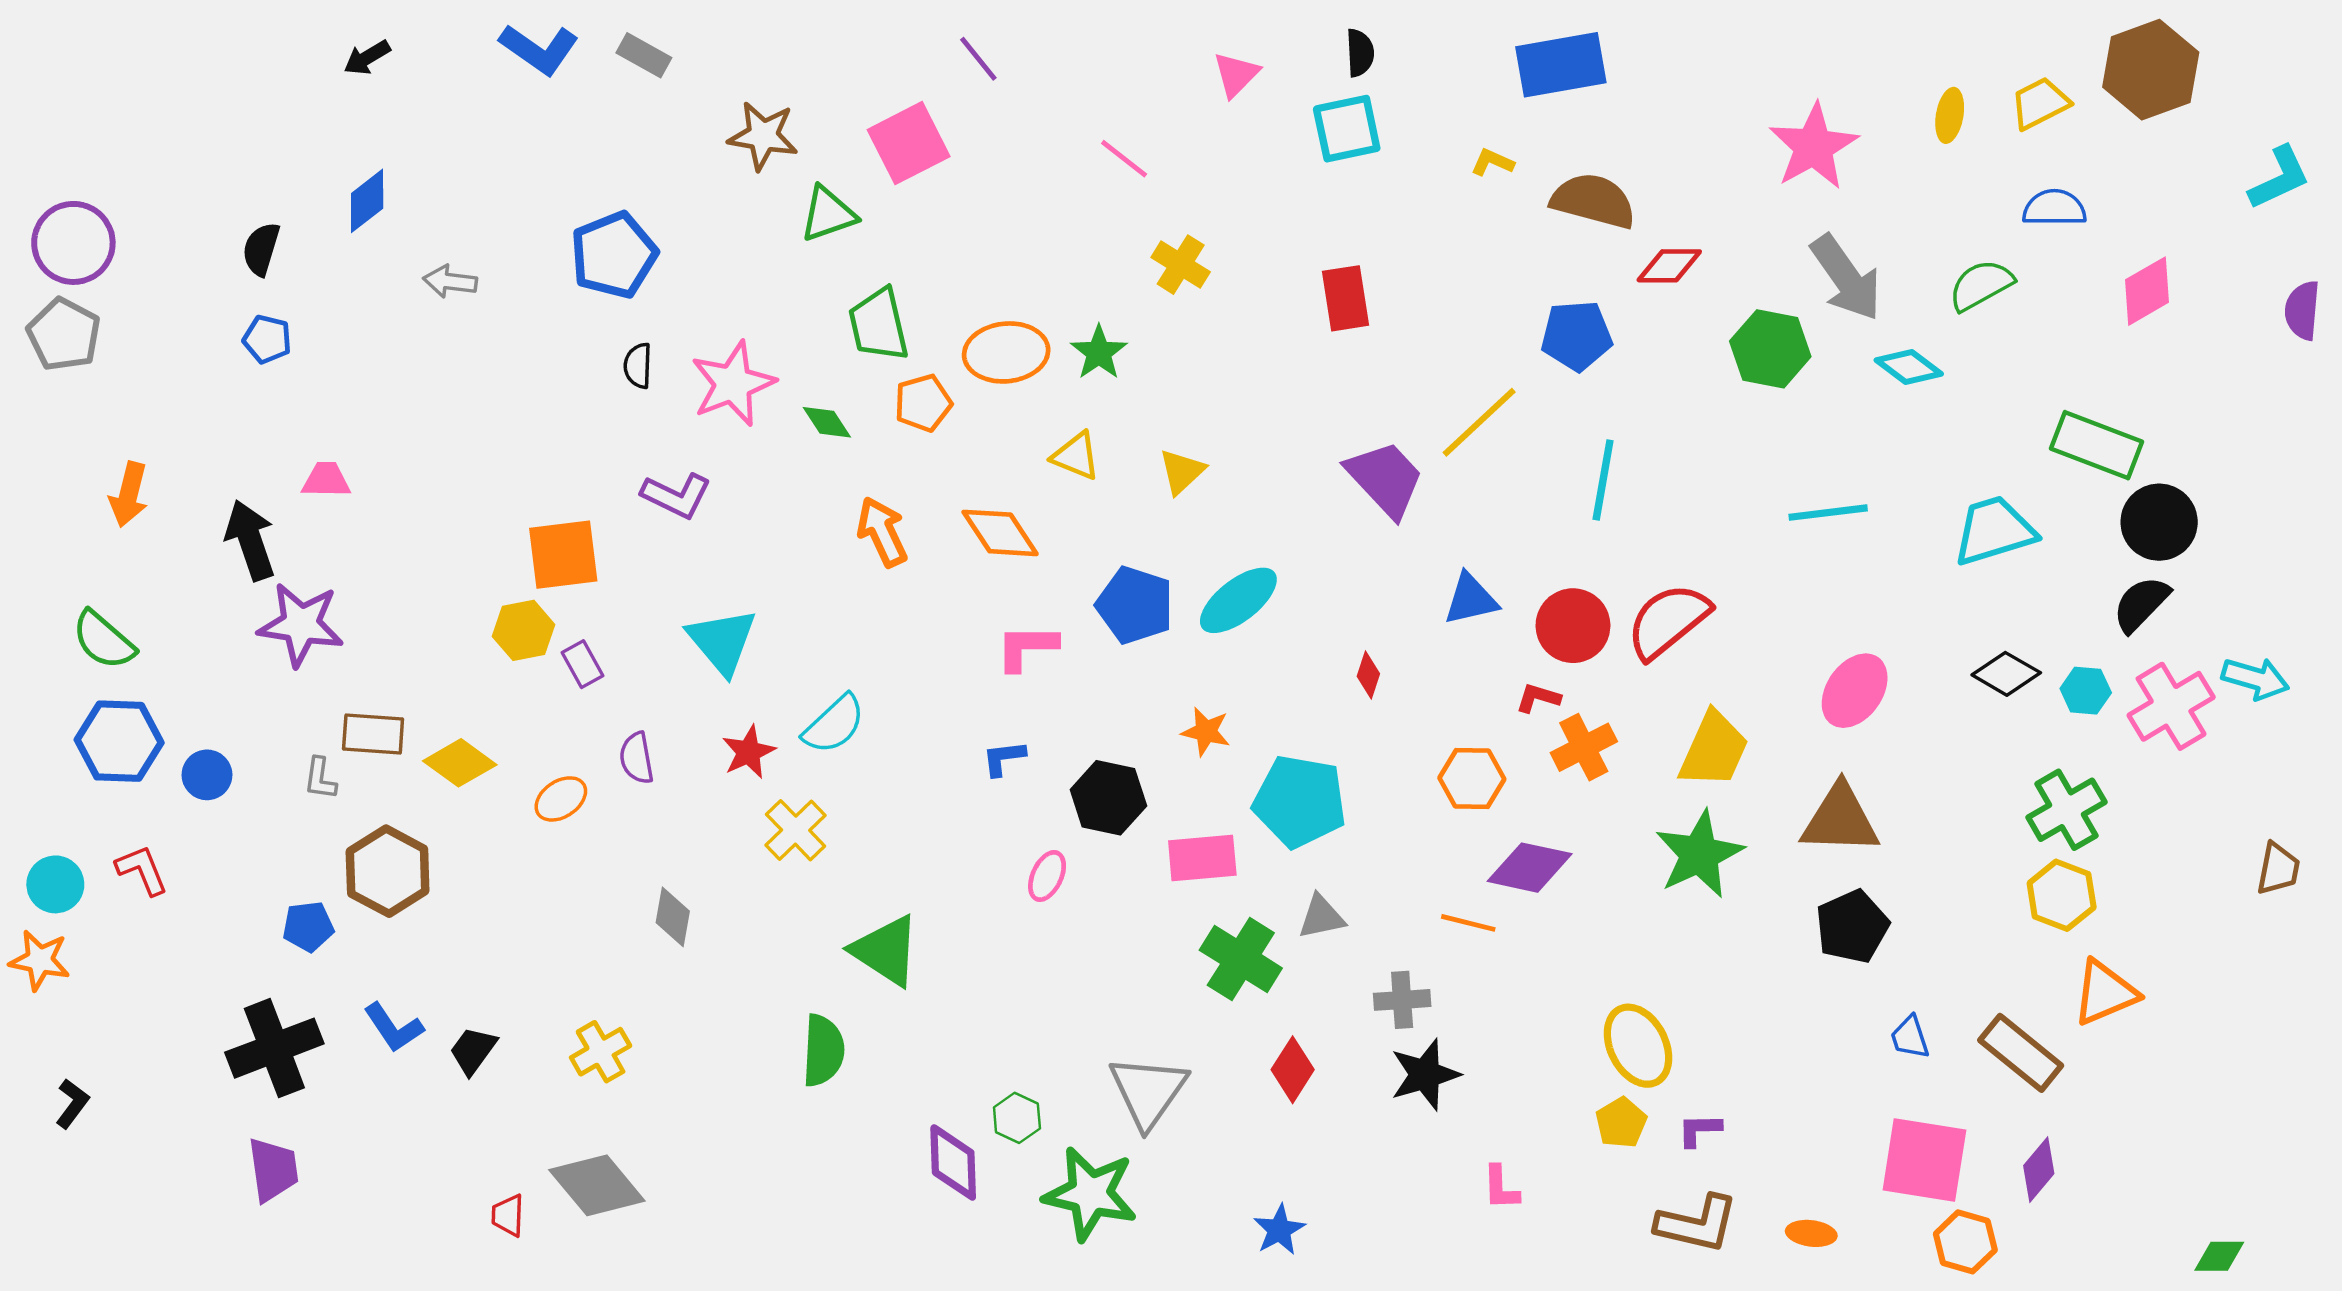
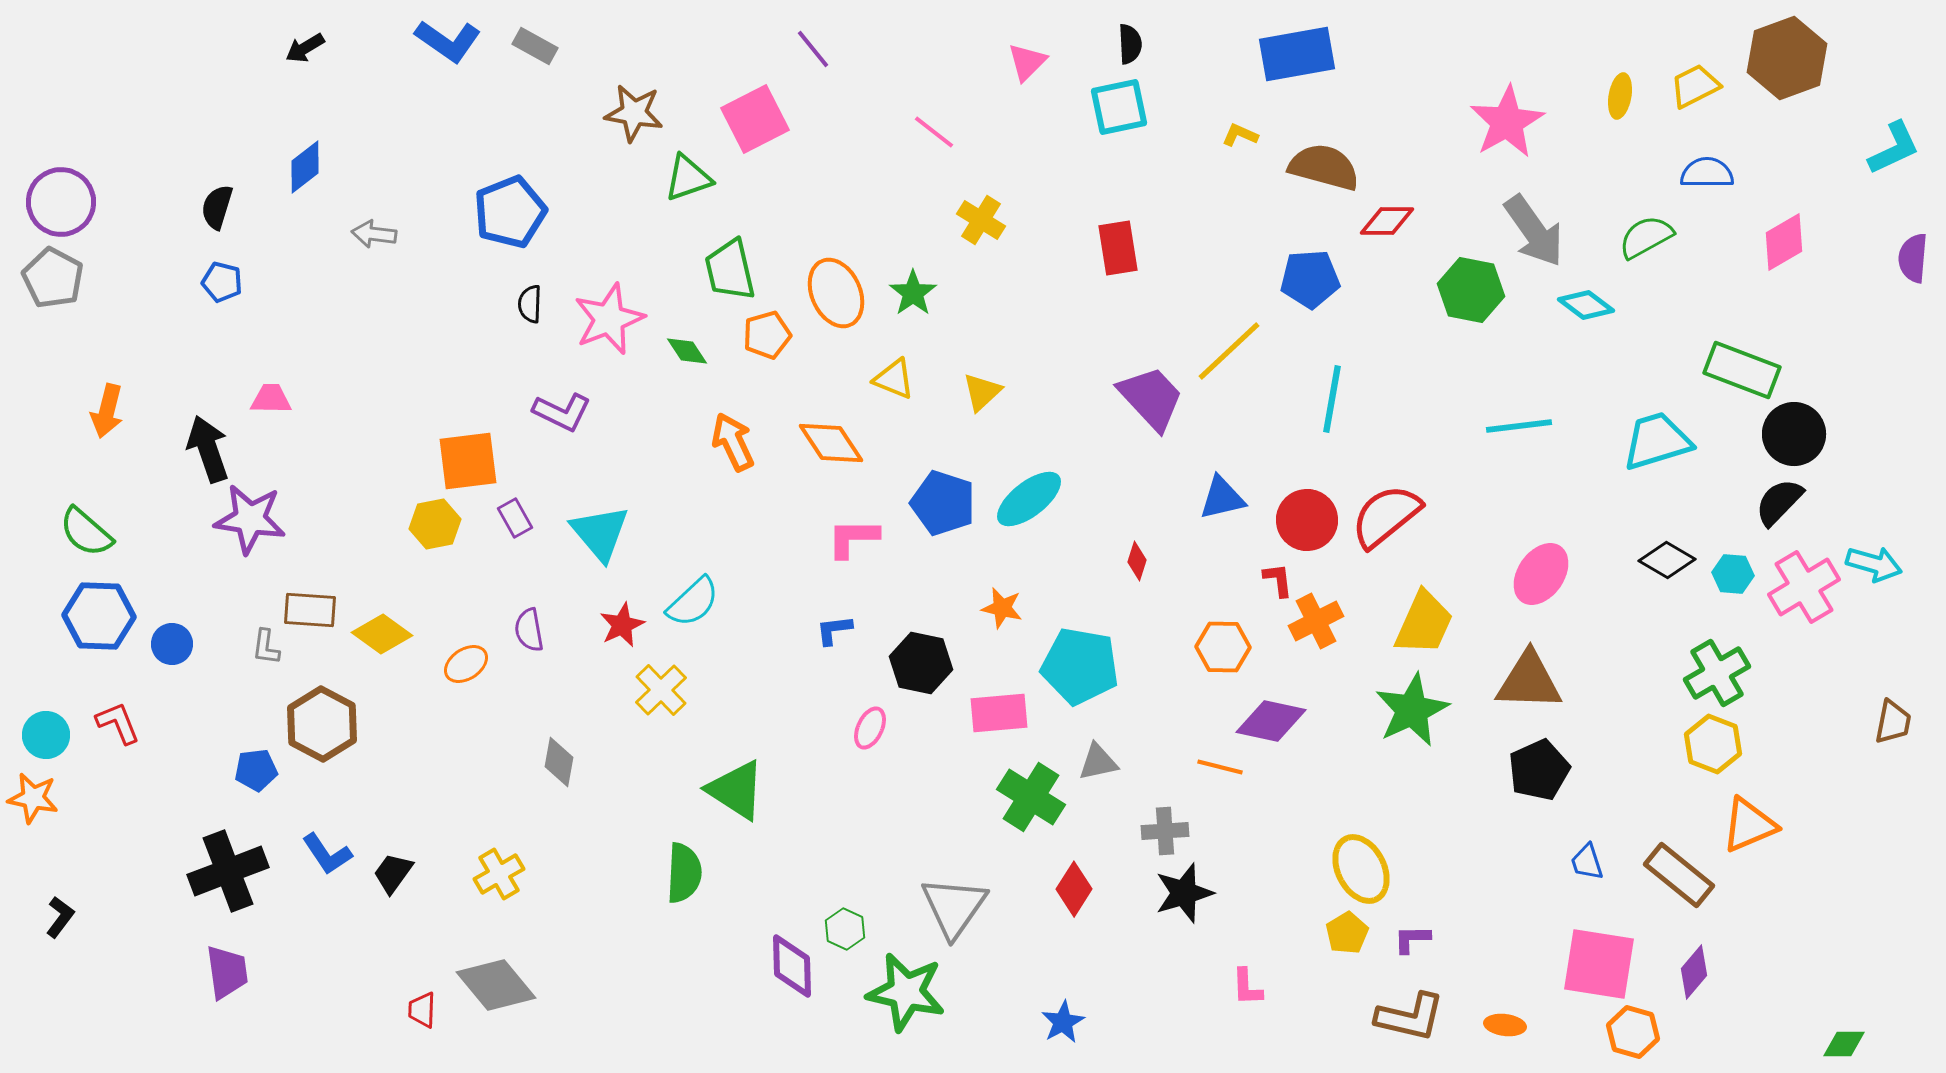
orange ellipse: (1006, 352) -> (836, 293), turned 72
purple rectangle: (582, 664) -> (515, 518), moved
red L-shape: (1538, 698) -> (1278, 580), turned 66

